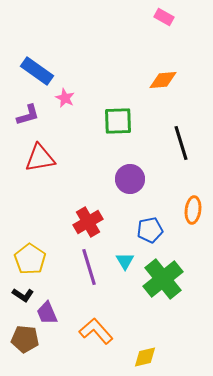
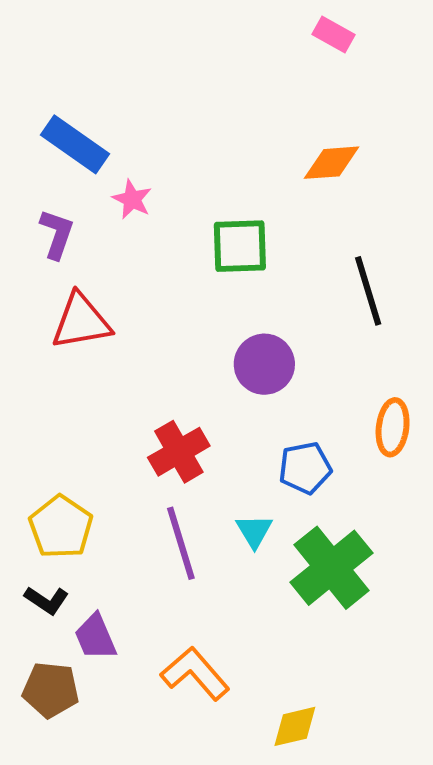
purple L-shape: (28, 115) -> (57, 234), turned -55

